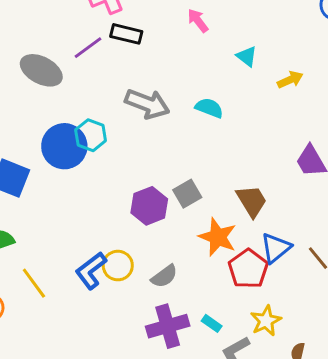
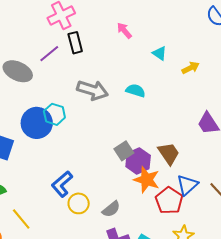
black rectangle: (126, 34) -> (75, 43), turned 65
purple hexagon: (149, 206) -> (138, 161), moved
blue L-shape: (91, 271) -> (62, 184), moved

